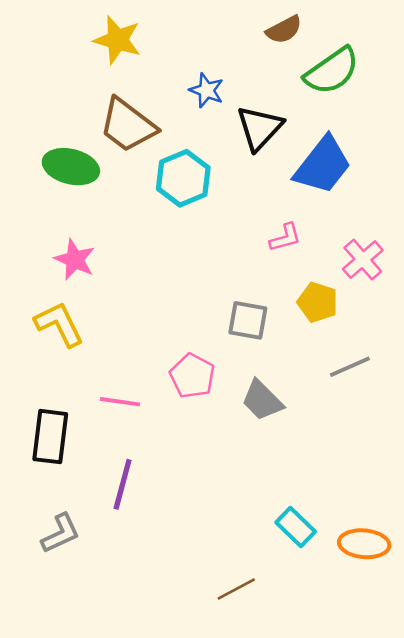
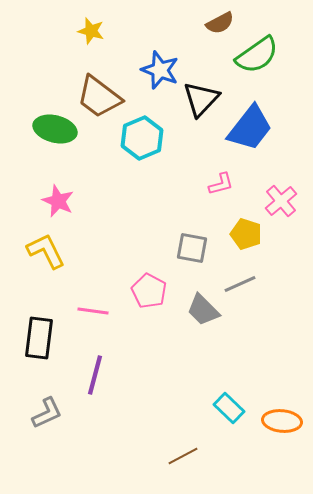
yellow star: (117, 40) -> (91, 31), size x0.7
blue star: (207, 90) -> (160, 70), size x1.4
gray line: (350, 367) -> (240, 284), moved

